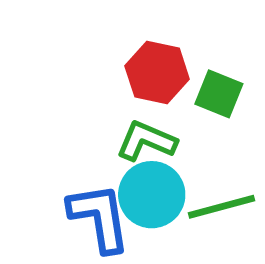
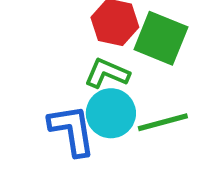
green square: (219, 94) -> (161, 38), size x1.5

